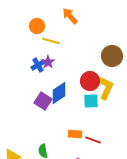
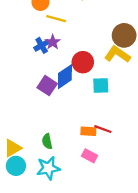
red circle: (90, 81) -> (83, 62), moved
yellow L-shape: (106, 88) -> (117, 54), moved, turned -80
orange rectangle: (75, 134) -> (88, 131), moved

